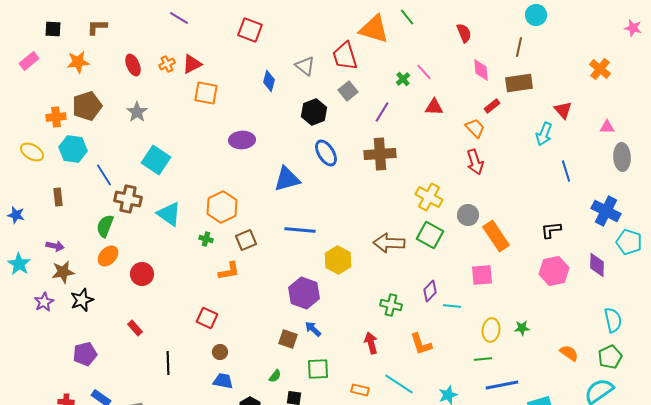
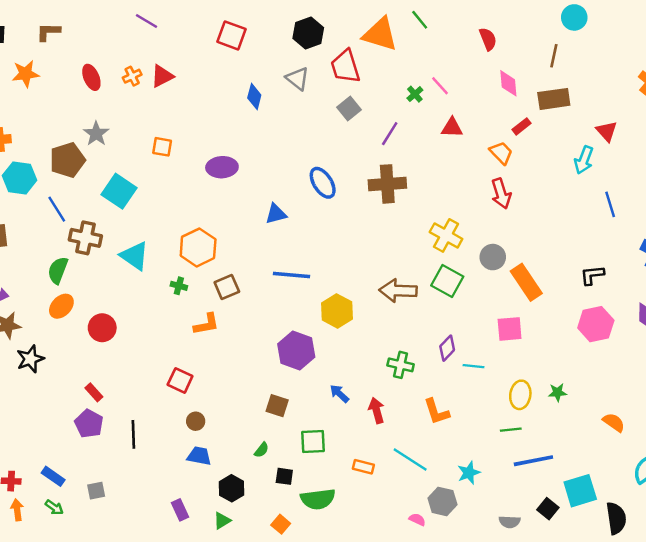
orange square: (206, 93) -> (162, 147), moved, size x0.7
brown pentagon: (87, 106) -> (67, 160), moved
black hexagon: (314, 112) -> (308, 33), moved
blue triangle: (287, 179) -> (276, 214), size x0.7
blue arrow: (313, 329) -> (339, 394), moved
purple pentagon: (85, 354) -> (89, 424), moved, turned -30

